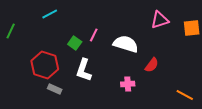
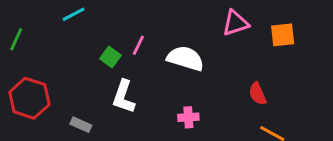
red hexagon: (45, 65) -> (29, 98), moved
red semicircle: (152, 65) -> (258, 94), moved, turned 119

